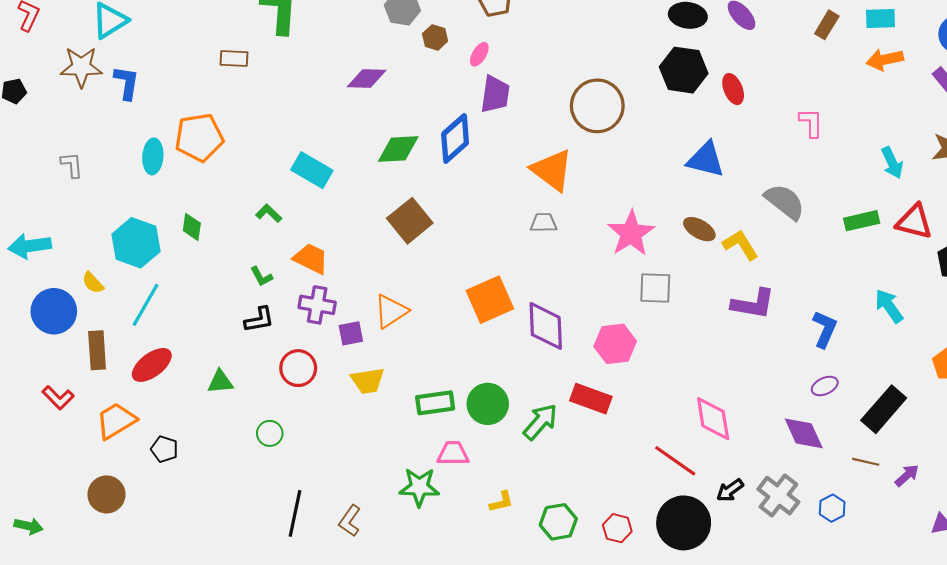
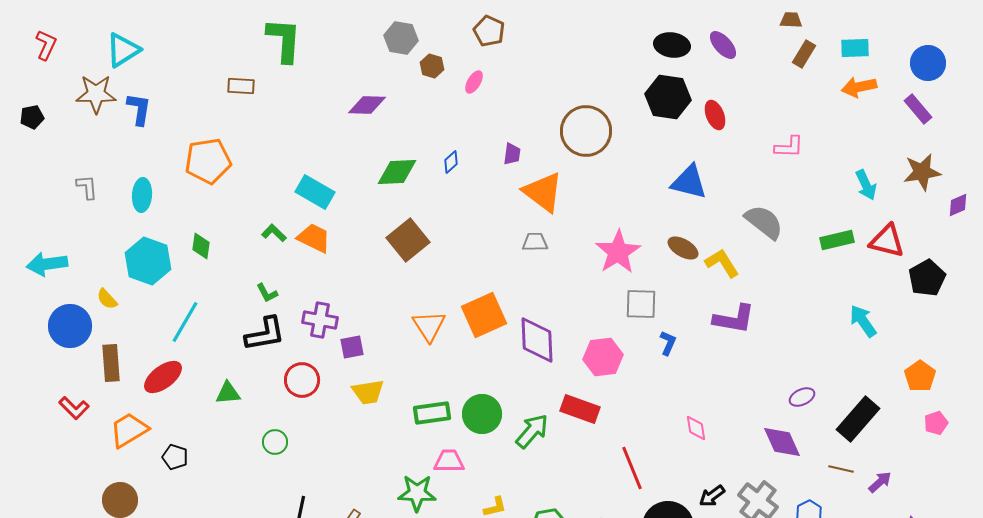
purple trapezoid: (495, 94) -> (512, 154), moved, size x0.6
pink L-shape: (811, 123) -> (789, 147), turned 92
blue diamond: (455, 139) -> (451, 162), size x0.5
cyan ellipse: (153, 156) -> (142, 195), moved
orange trapezoid: (311, 259) -> (314, 238), moved
cyan line: (145, 305) -> (185, 322), moved
orange triangle: (391, 311) -> (429, 326), moved, turned -30
black L-shape: (259, 320) -> (265, 334), size x1.4
blue L-shape: (825, 329) -> (668, 343), moved, size x0.7
pink diamond: (713, 419) -> (696, 428), size x0.6
red line: (675, 461) -> (632, 468), moved, turned 33

